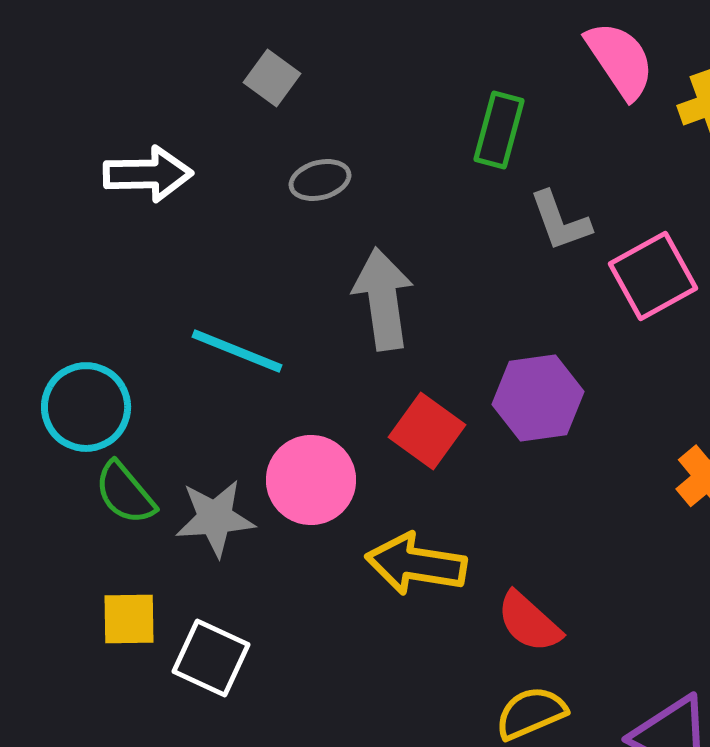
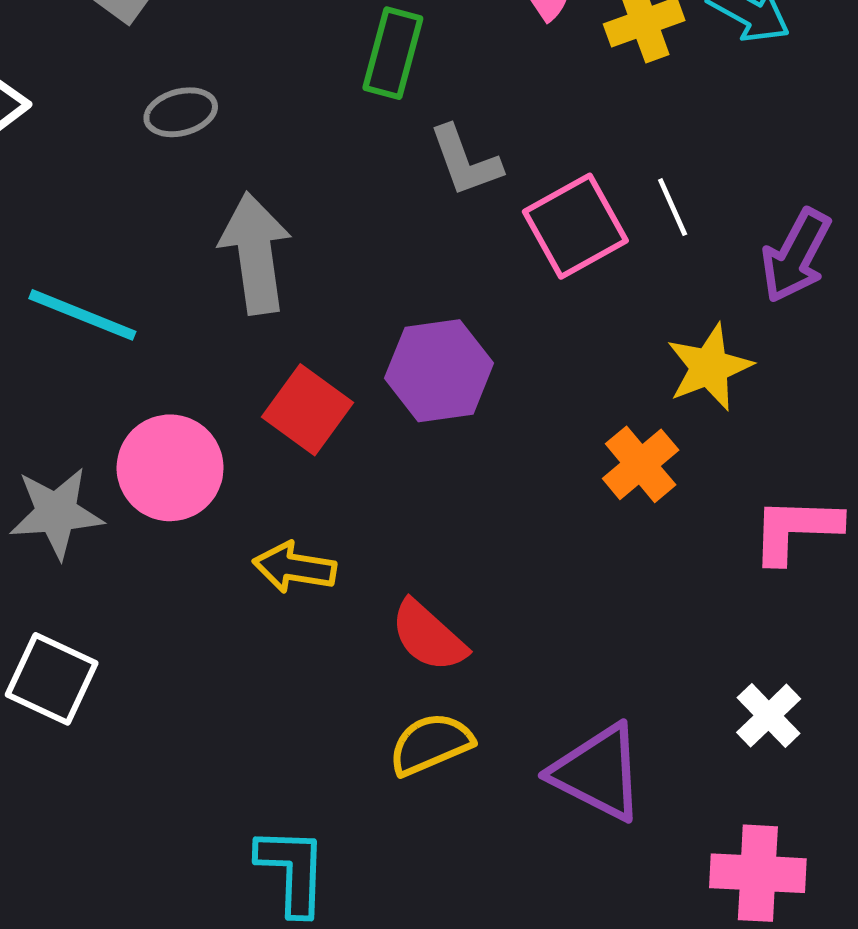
yellow arrow: (416, 564) -> (294, 567), size x0.7

